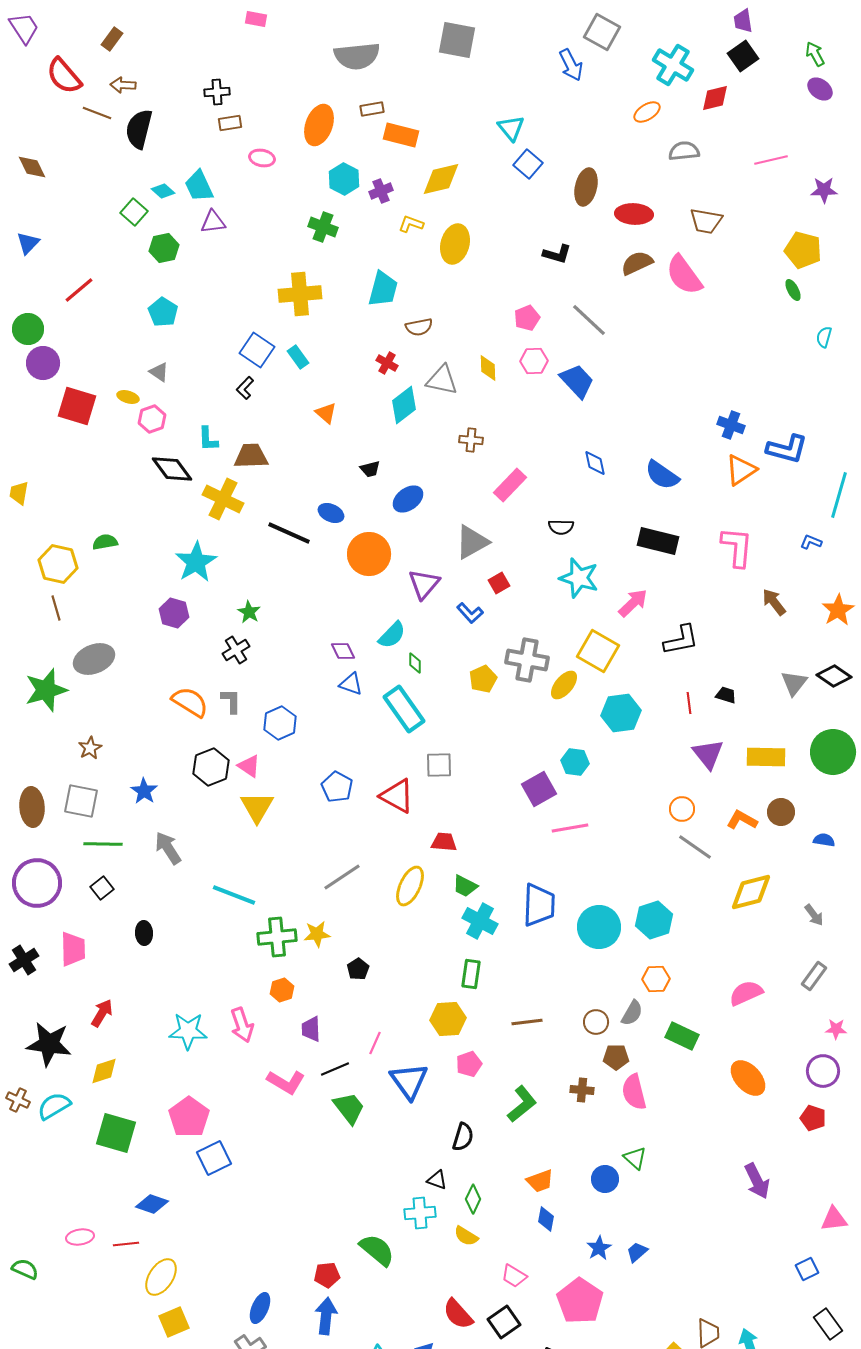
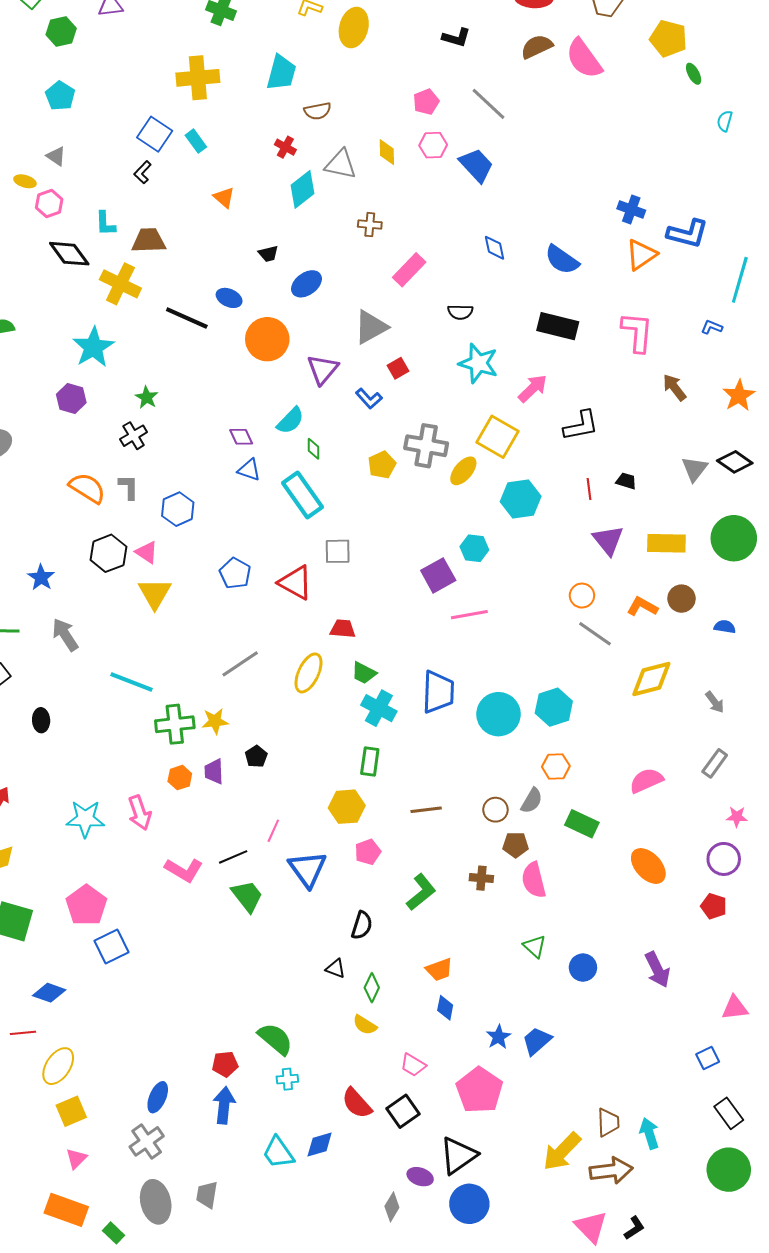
yellow pentagon: (803, 250) -> (668, 39), moved
purple trapezoid: (311, 1029) -> (214, 771), moved
blue circle: (605, 1179) -> (583, 968), moved
cyan cross: (420, 1213) -> (287, 1079), moved, size x0.7
blue trapezoid: (637, 1252) -> (537, 1041), size x1.4

